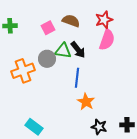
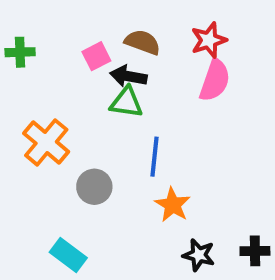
black arrow: (78, 50) -> (128, 76), moved, turned 138
gray circle: (47, 59) -> (94, 187), moved
orange cross: (23, 71) -> (46, 143), turned -30

